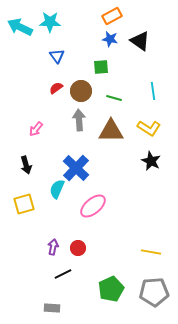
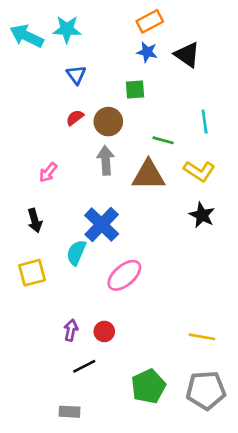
green line: (114, 98) -> (163, 140), moved

